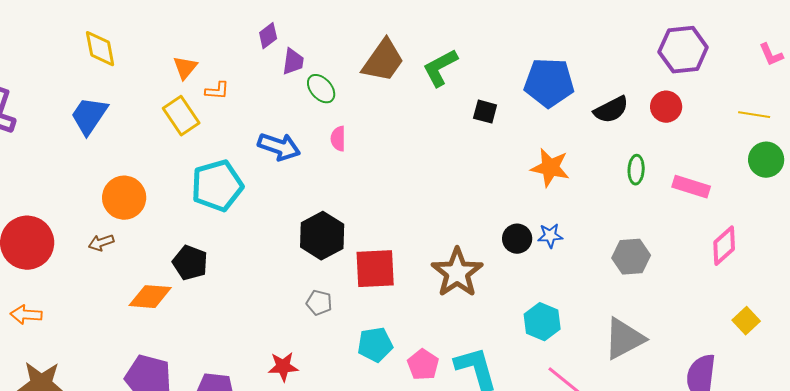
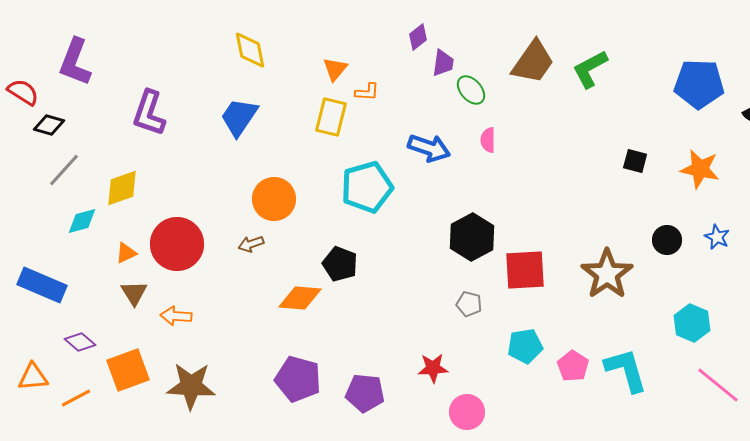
black square: (485, 112) -> (635, 161), moved
yellow rectangle: (181, 116) -> (331, 117), turned 48
blue star: (550, 236) -> (717, 237), moved, turned 30

